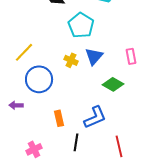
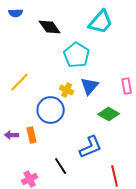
blue circle: (39, 79) -> (51, 110), moved
orange rectangle: (59, 118) -> (32, 135), moved
black line: (76, 142) -> (61, 166), moved, turned -42

